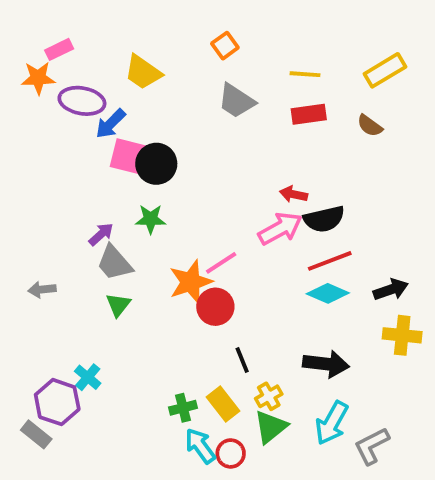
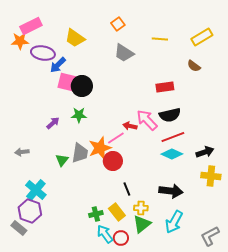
pink rectangle: (59, 49) -> (31, 26), size x1.5
red rectangle: (309, 114) -> (165, 87), moved
red arrow: (294, 194) -> (130, 126), moved
pink arrow: (280, 229) -> (147, 120), turned -105
gray trapezoid: (114, 263) -> (80, 153), moved, turned -130
cyan cross: (88, 377) -> (36, 190), moved, size x1.5
yellow cross: (269, 396) -> (141, 208), turned 32
gray L-shape: (372, 446) -> (210, 236), moved

